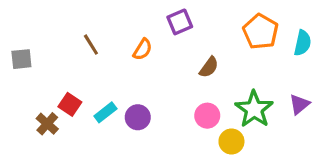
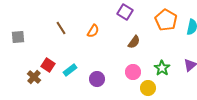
purple square: (180, 22) -> (125, 12), moved, turned -35
green star: (254, 109) -> (162, 68), size x0.7
purple circle: (138, 117) -> (97, 79), moved

